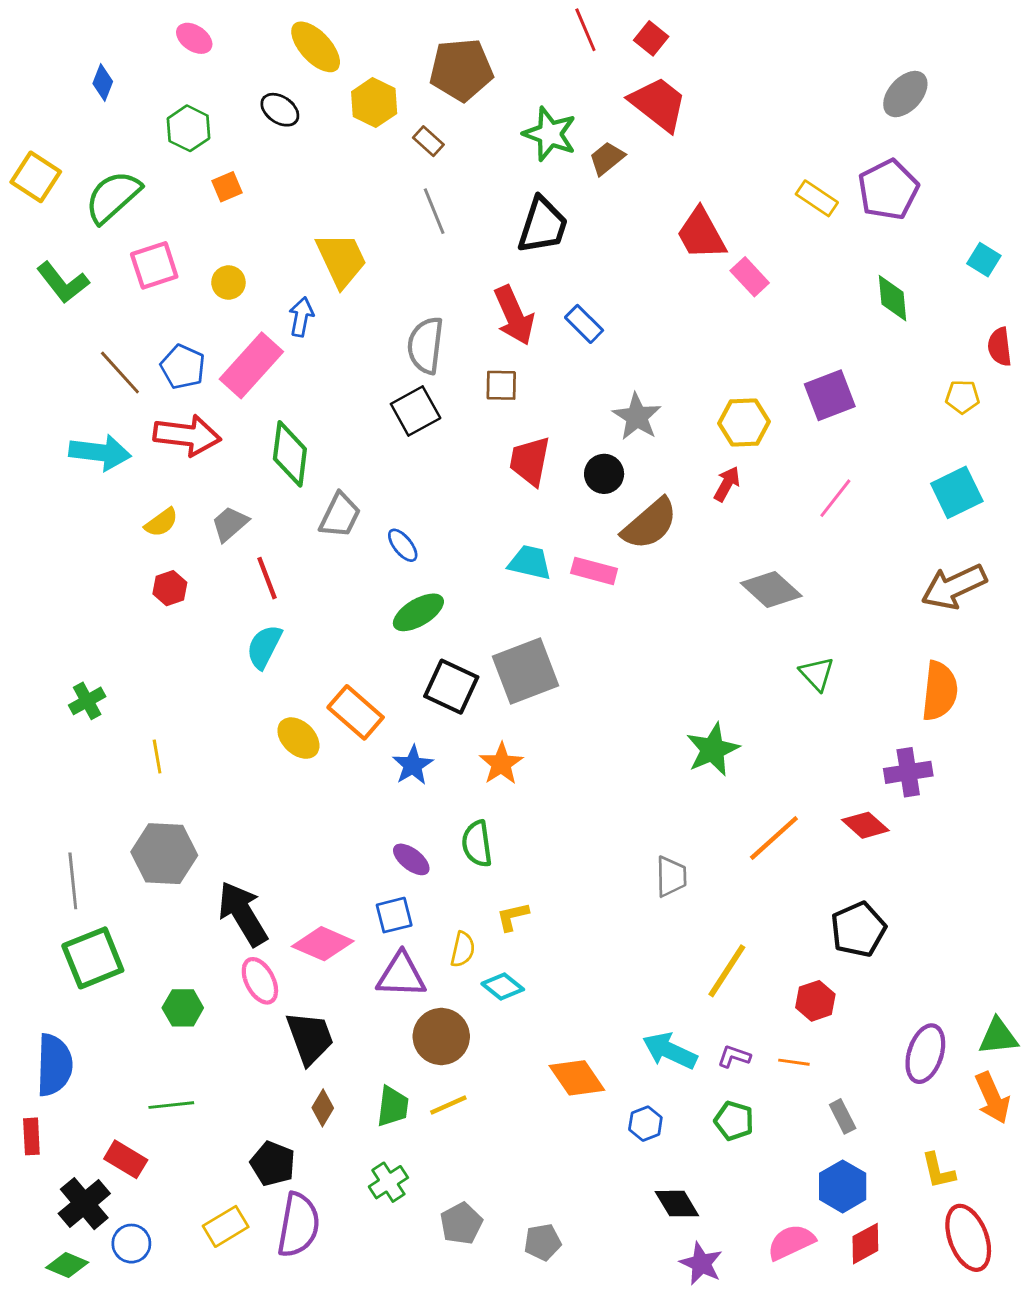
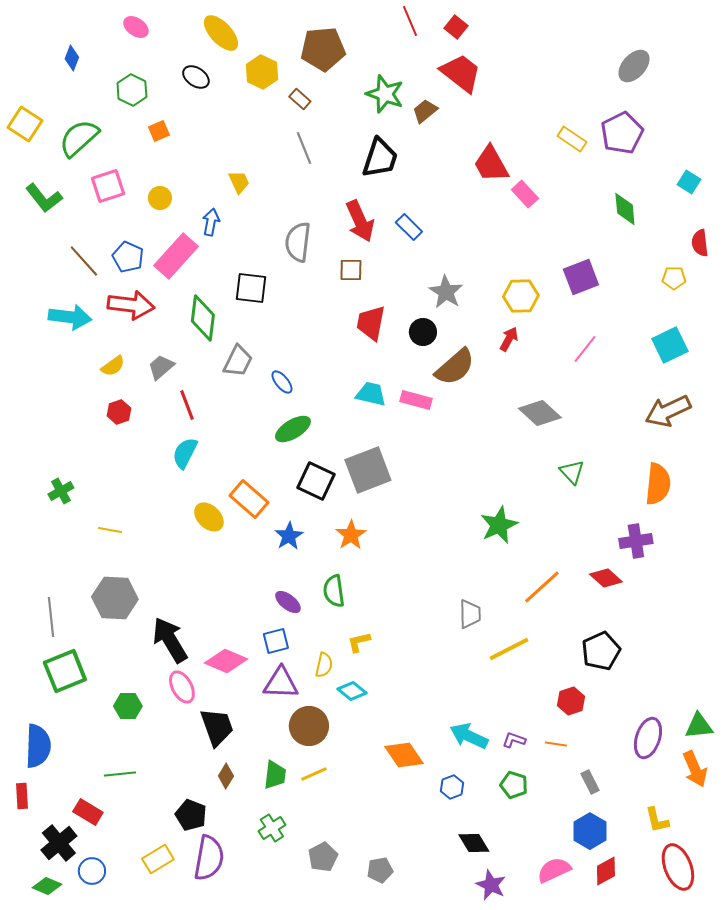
yellow trapezoid: (341, 260) -> (239, 182), size x0.6
black square: (416, 411) -> (251, 288), moved, turned 36
yellow line: (157, 757) -> (110, 530), turned -70
yellow line: (727, 971) -> (509, 649), moved, turned 30

